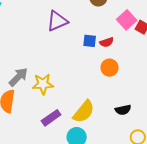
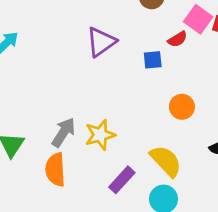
red semicircle: (107, 42) -> (178, 39), moved
orange circle: (110, 68) -> (182, 107), moved
yellow semicircle: (84, 112) -> (166, 161), turned -70

